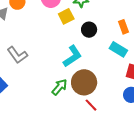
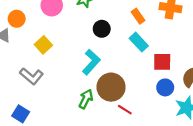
yellow square: (66, 16) -> (43, 45), moved
cyan rectangle: (118, 49) -> (139, 42), turned 30

